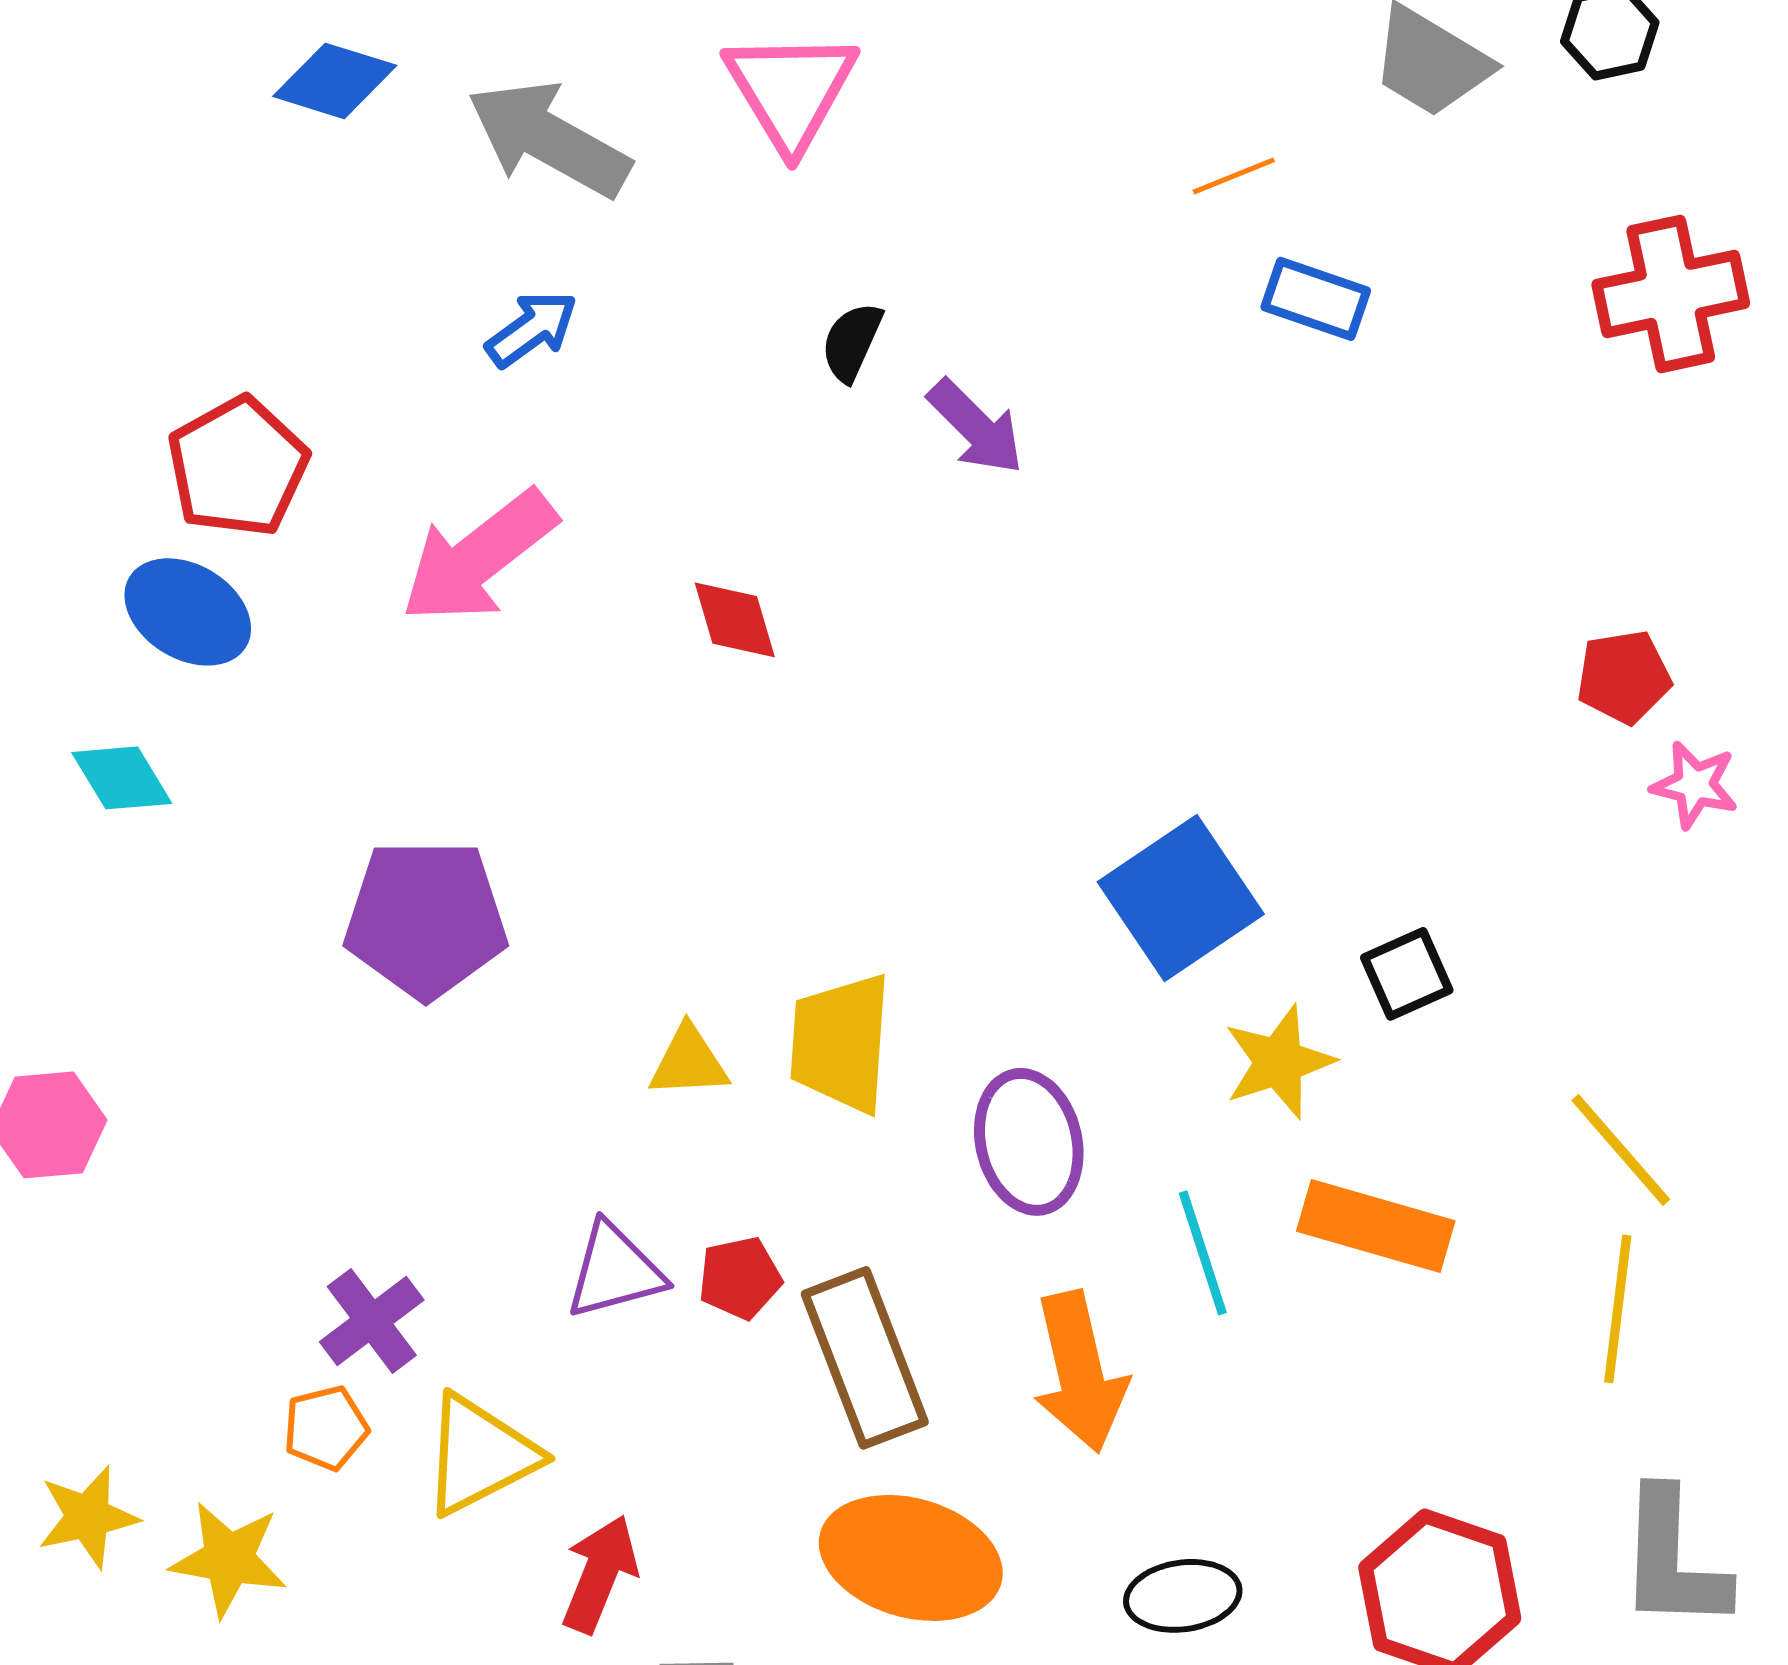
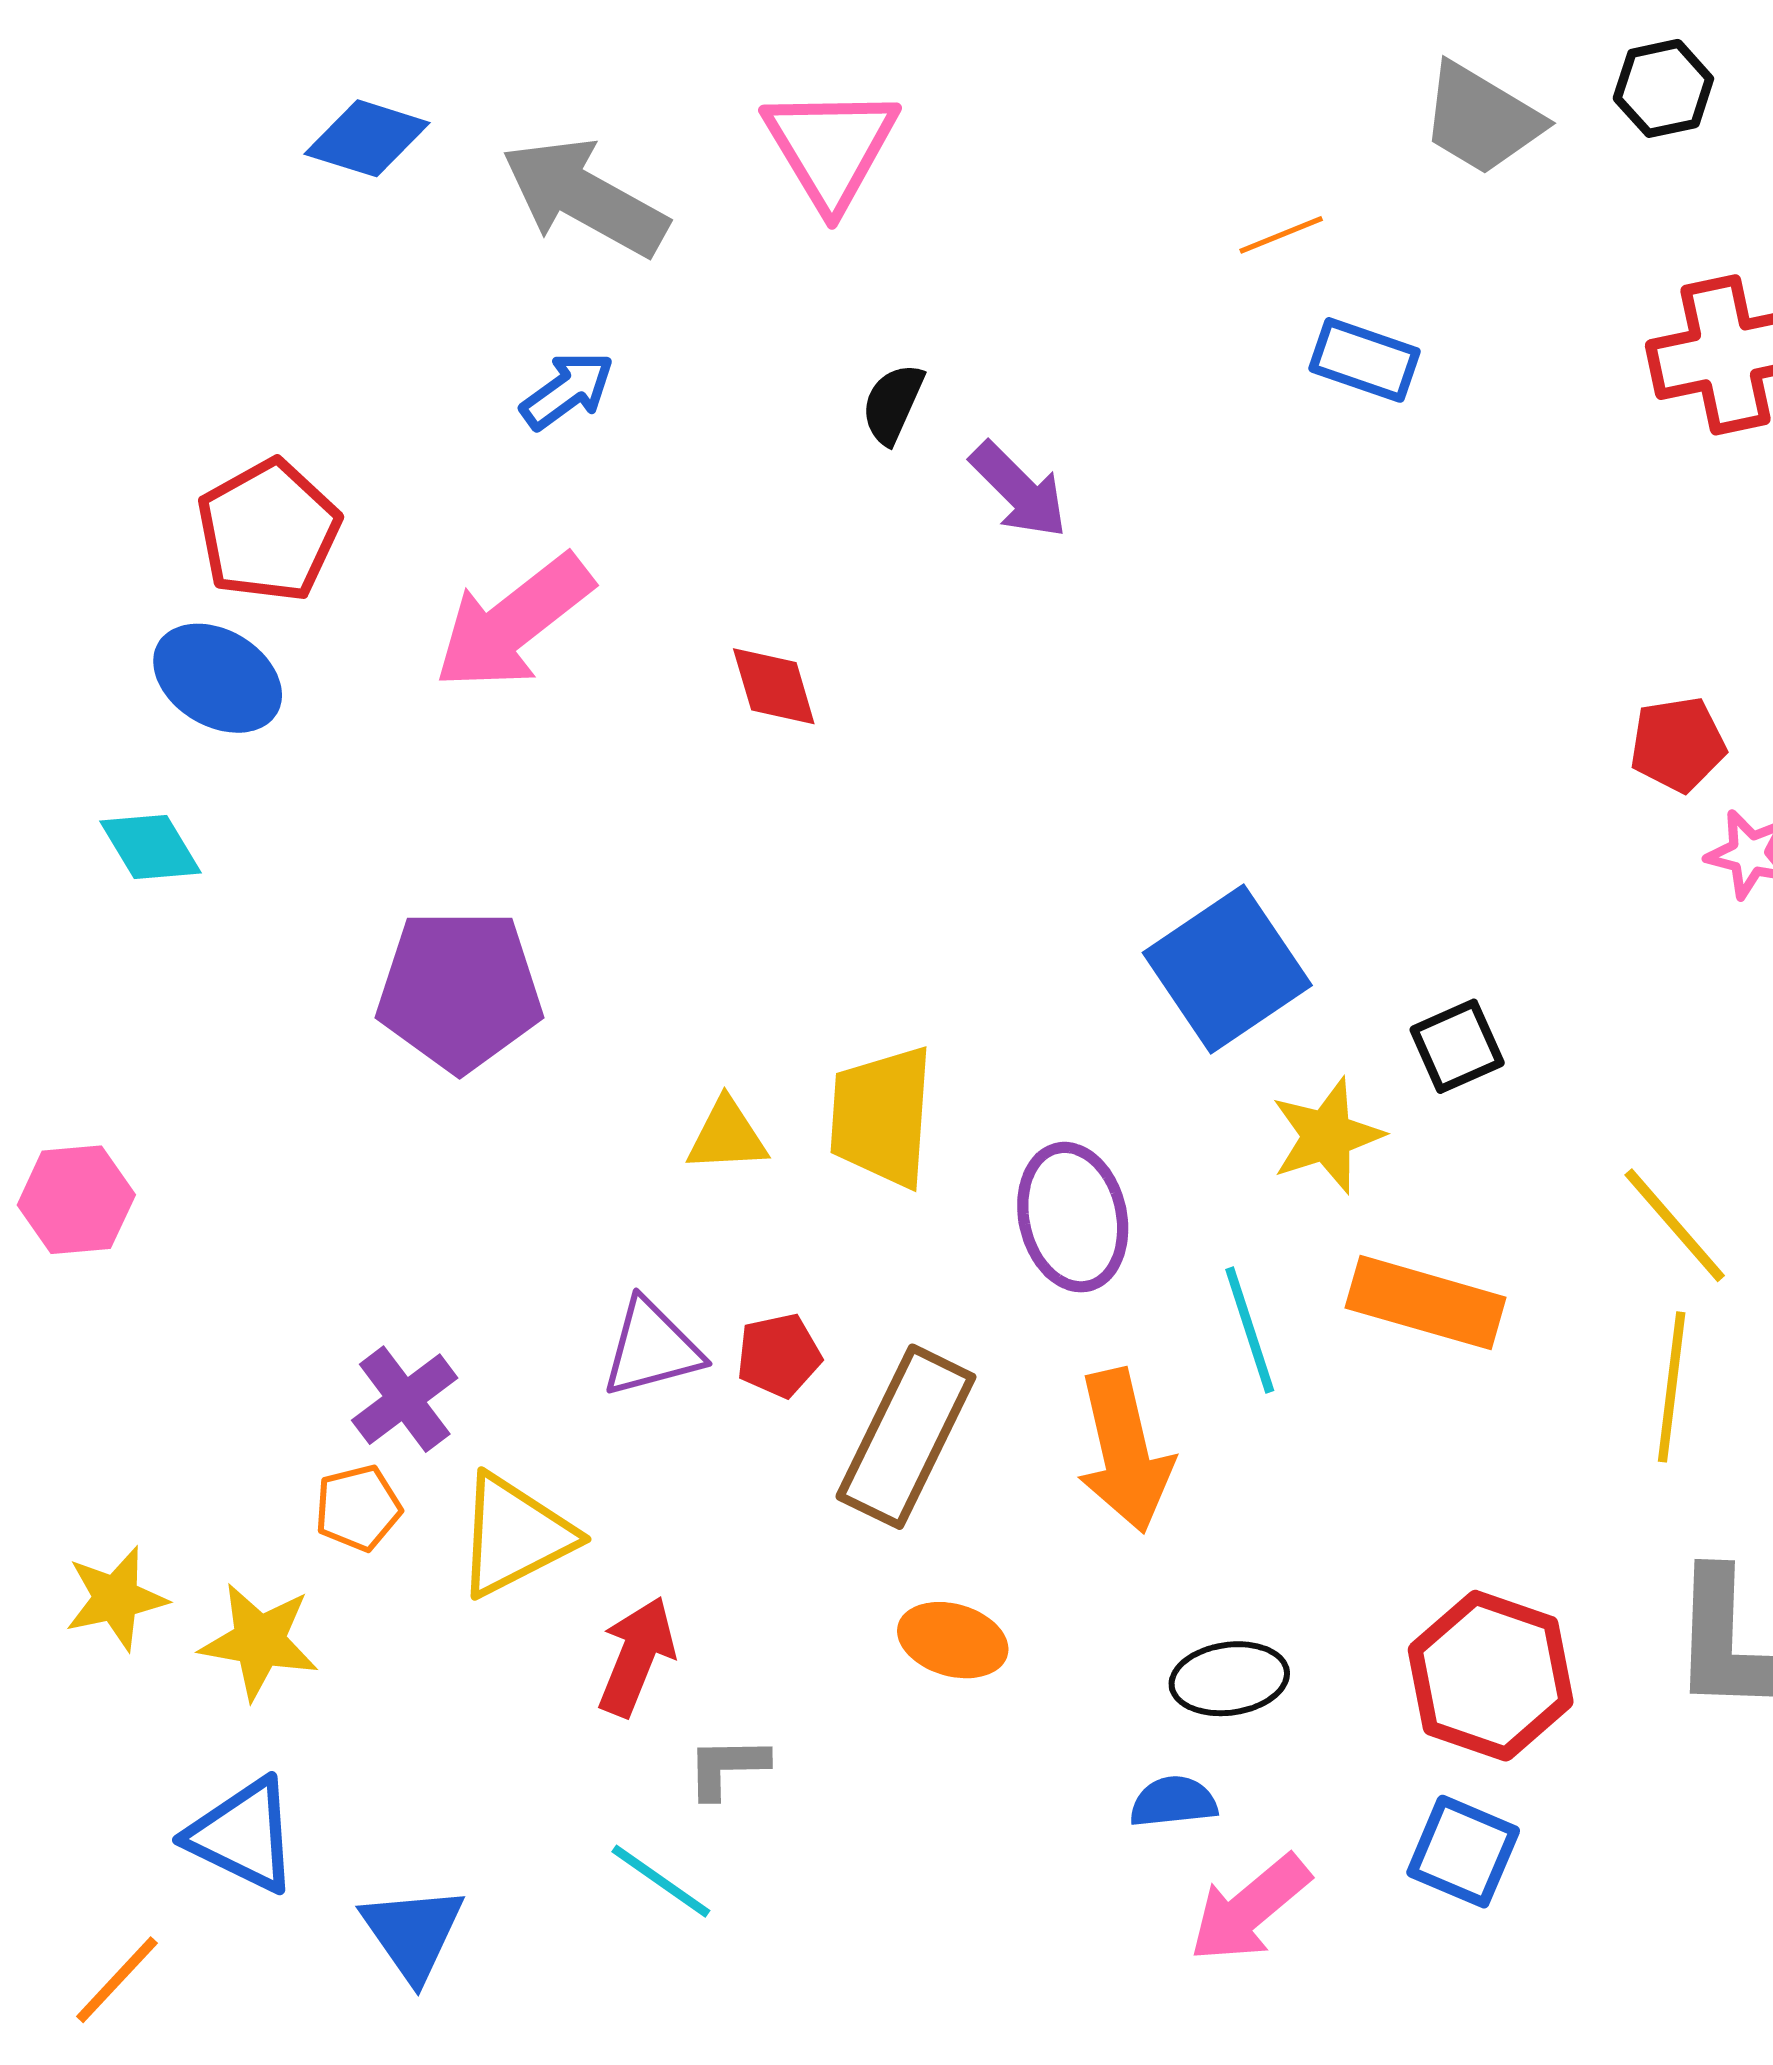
brown rectangle: (865, 1358) -> (906, 1437), turned 47
orange ellipse: (911, 1558) -> (953, 1640), size x0.6

